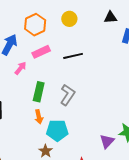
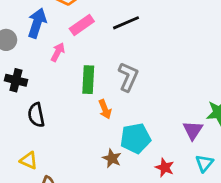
orange arrow: (39, 117) -> (105, 109), moved
cyan pentagon: (57, 130) -> (135, 138), moved

